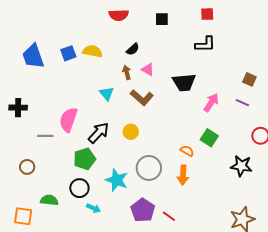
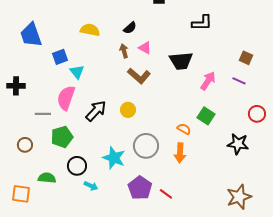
blue square: (68, 53) -> (60, 57), moved
cyan triangle: (107, 94) -> (77, 72), moved
green pentagon: (84, 159) -> (62, 137), moved

